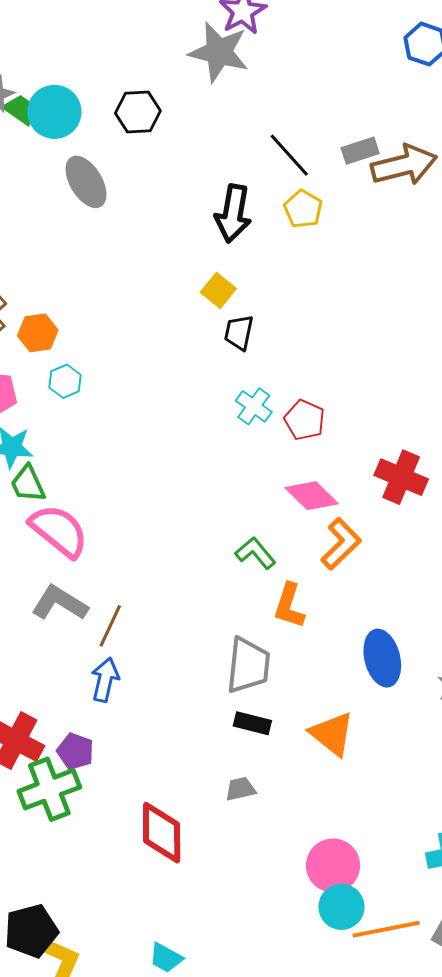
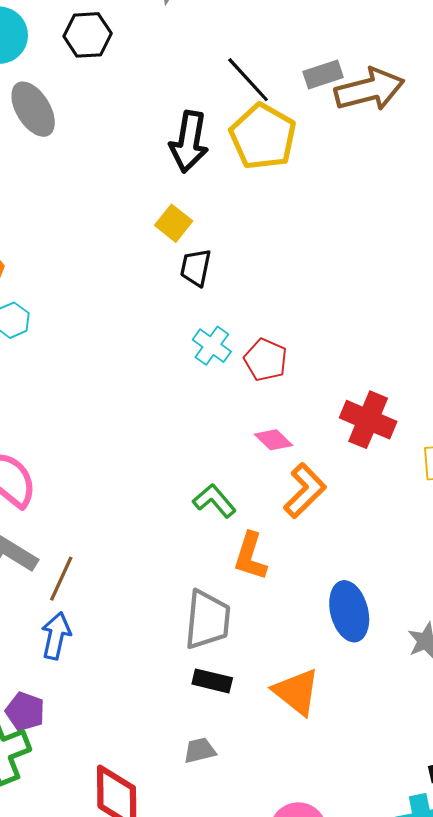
yellow pentagon: (303, 209) -> (263, 137), size x1.6
pink diamond: (312, 496) -> (274, 440), size x0.7

